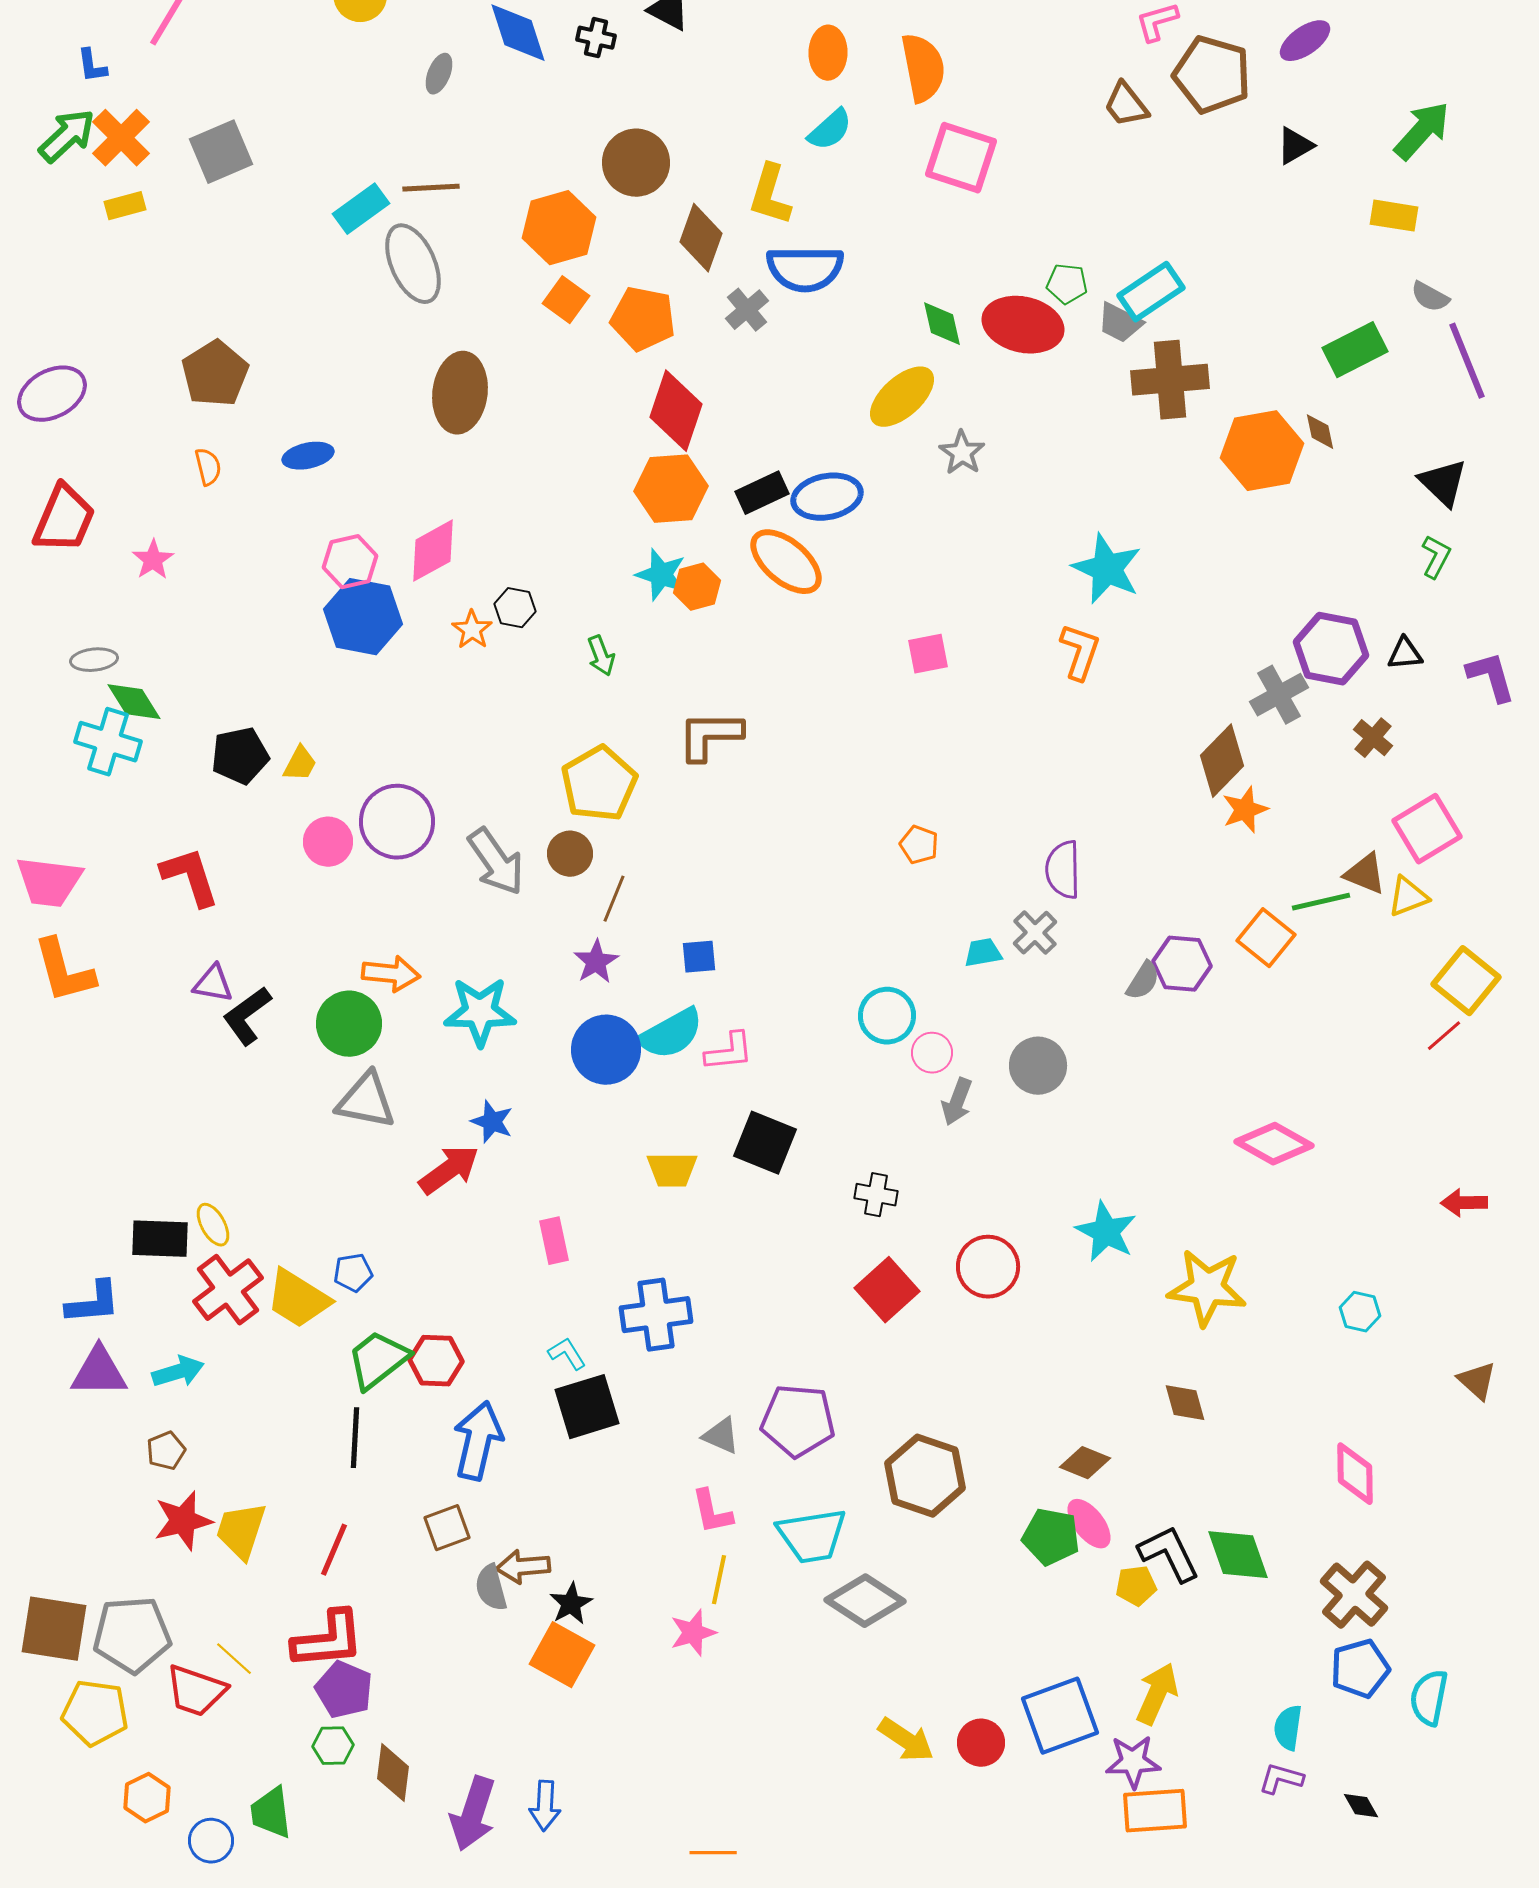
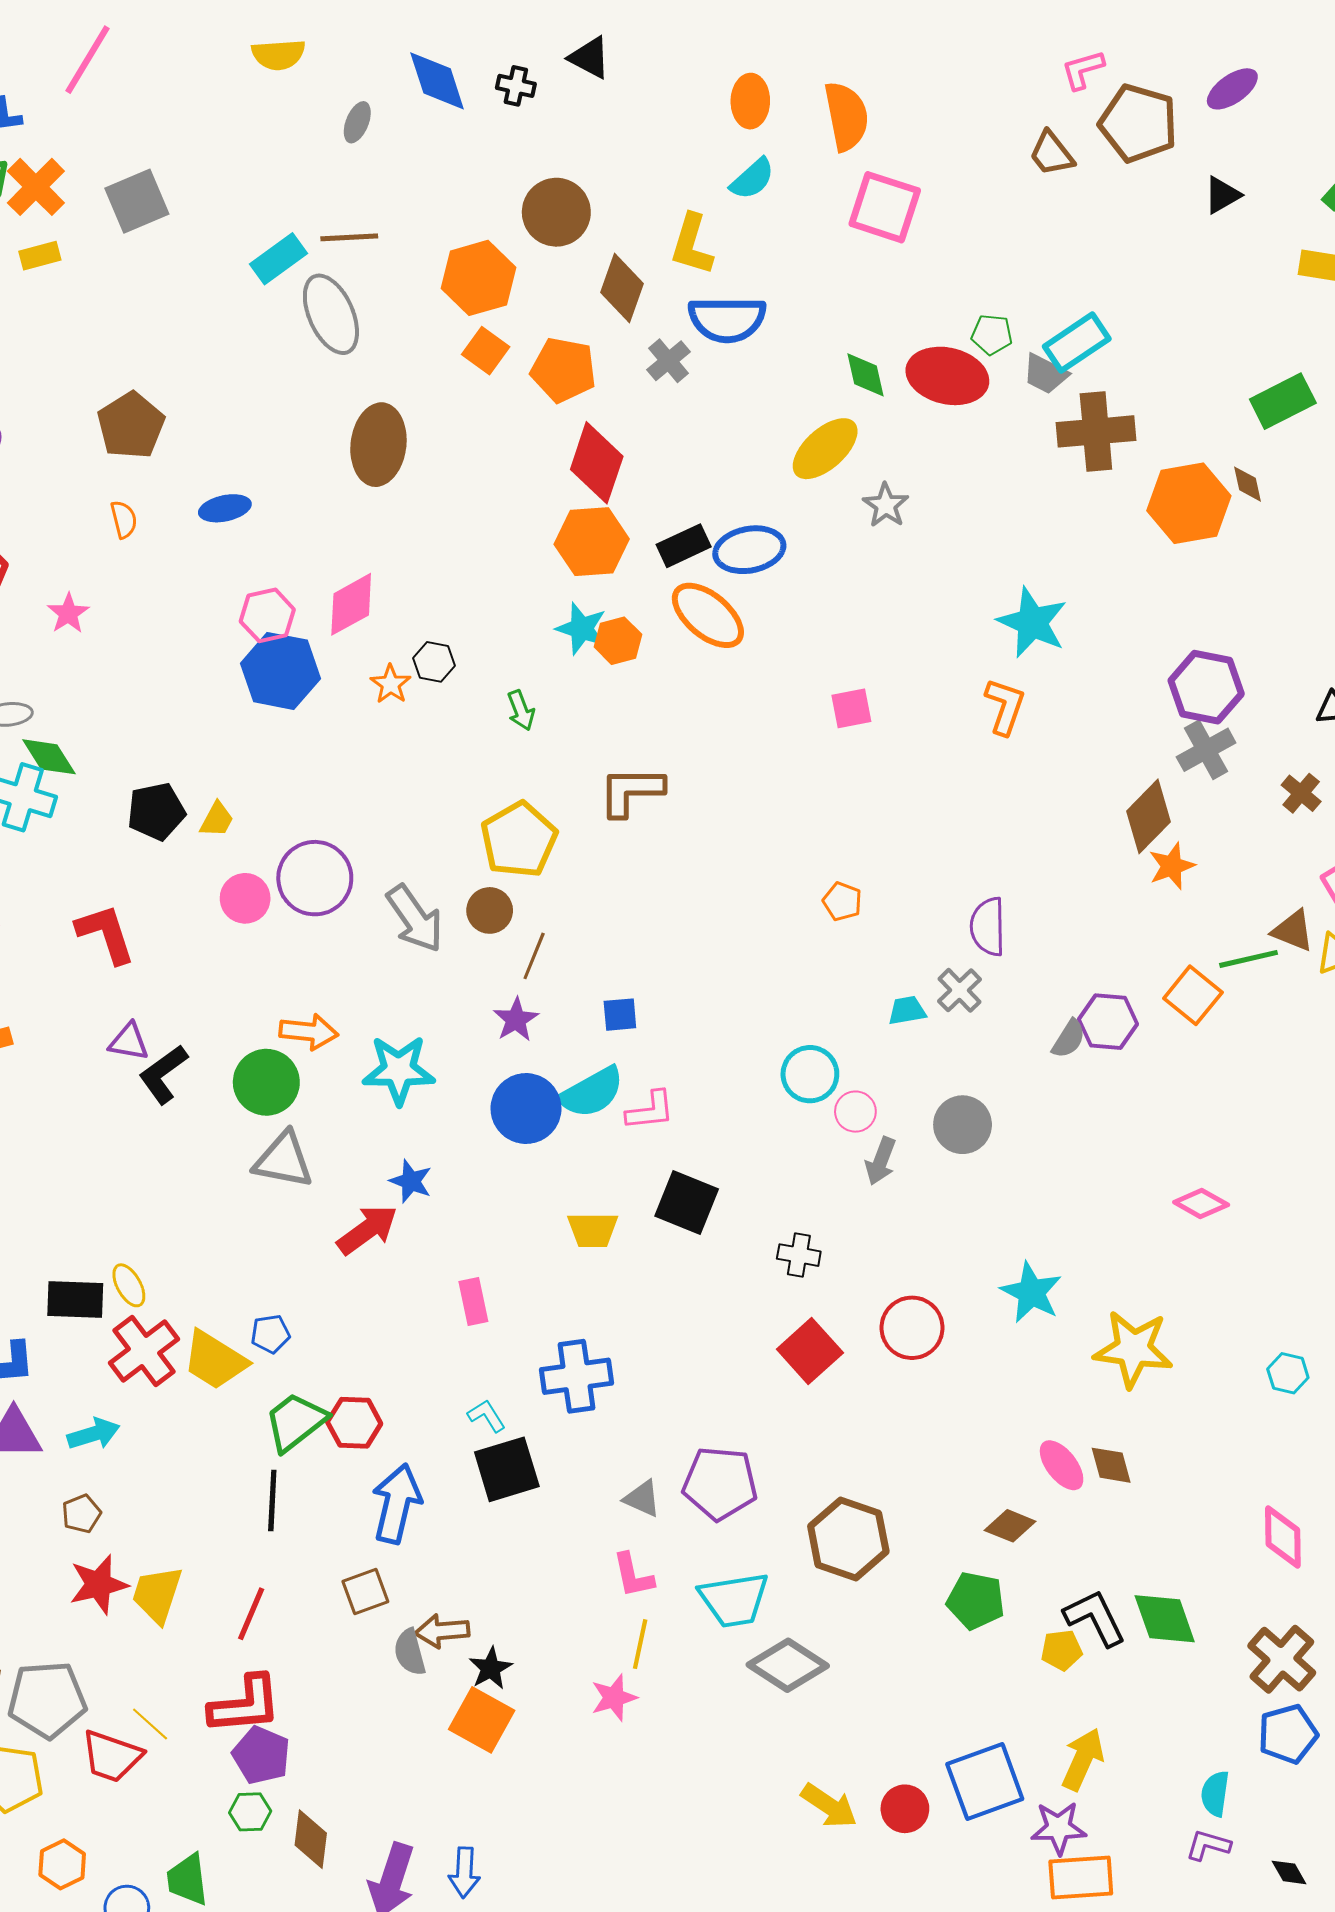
purple hexagon: (1331, 649) -> (1206, 687), moved
pink diamond: (1274, 1144) -> (1201, 1204), size x0.7
pink ellipse: (1089, 1524) -> (1062, 1465), moved

